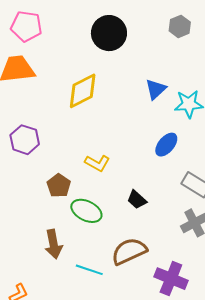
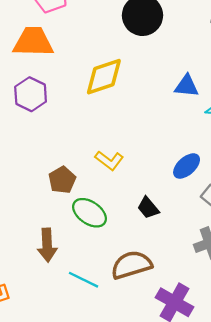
blue triangle: (156, 89) -> (187, 86), turned 40
purple hexagon: (25, 140) -> (31, 94), moved
blue ellipse: (166, 145) -> (187, 166), moved

